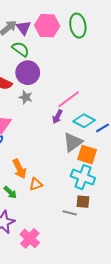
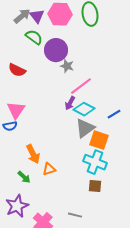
purple circle: (28, 73) -> (56, 50), moved
gray star: (26, 97) -> (67, 66), moved
cyan diamond: (84, 121) -> (84, 109), moved
gray line: (70, 213) -> (75, 215), moved

